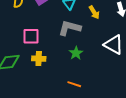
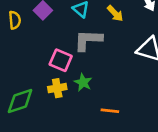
pink square: (31, 36) -> (61, 60), moved, turned 36
green star: (76, 53) -> (83, 82), moved

